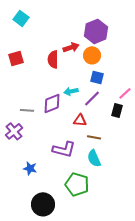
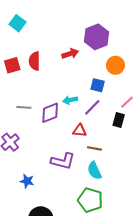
orange circle: (92, 55) -> (115, 65), moved
red semicircle: (53, 59) -> (34, 61), moved
gray line: (27, 110) -> (24, 107), moved
green pentagon: (77, 184) -> (90, 200), moved

